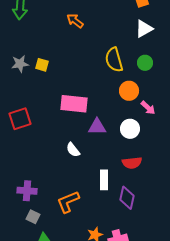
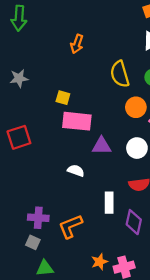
orange arrow: (75, 21) -> (77, 44), moved, turned -108
yellow square: (42, 65) -> (63, 98), moved
white semicircle: (73, 150) -> (76, 171), turned 147
purple cross: (27, 191) -> (38, 218), moved

